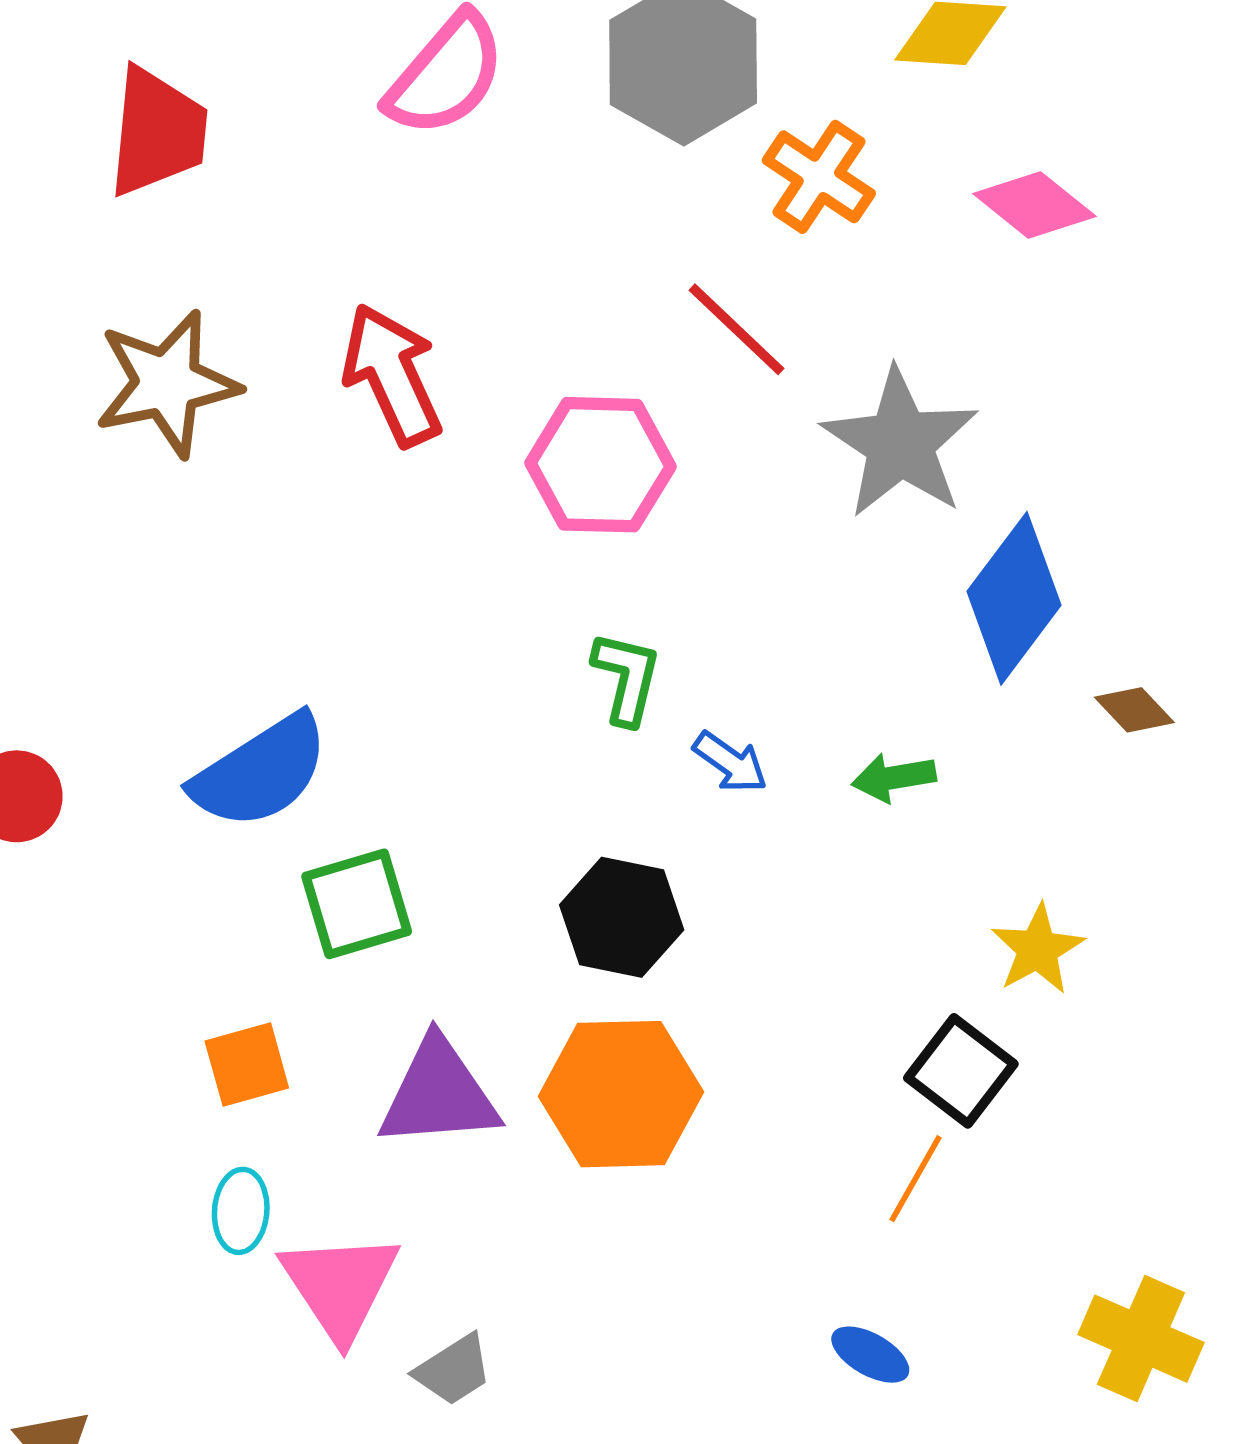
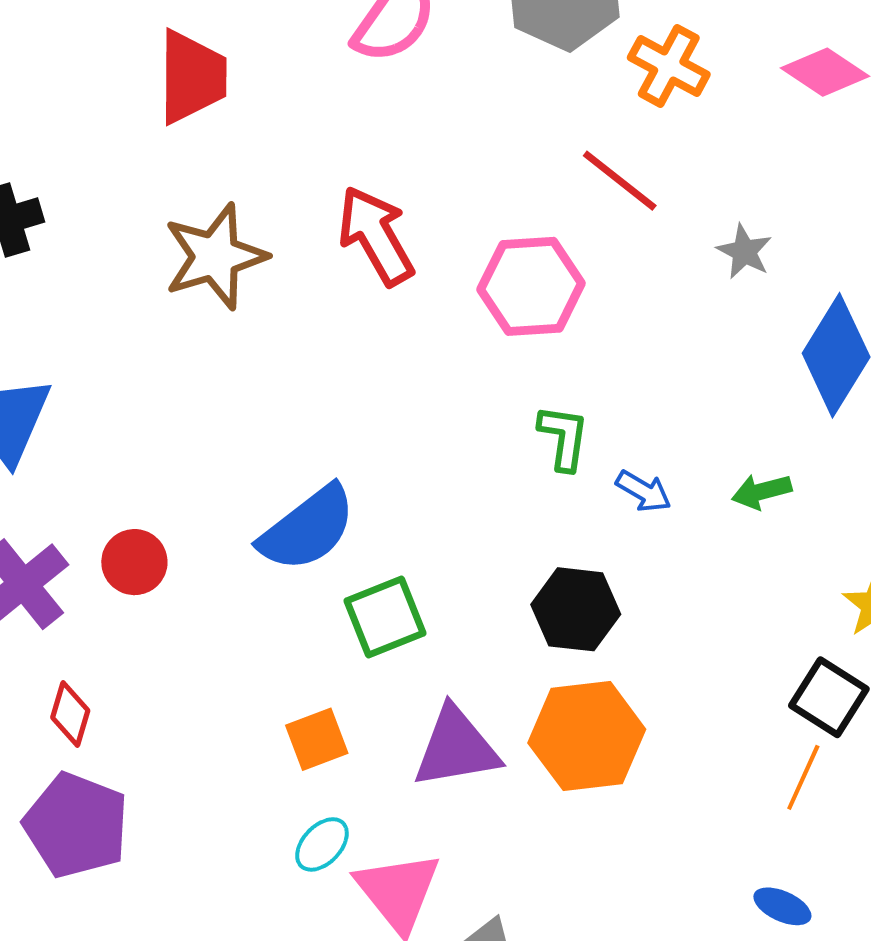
gray star: (900, 443) -> (744, 252), size x0.5
cyan ellipse: (241, 1211) -> (322, 844), turned 44

